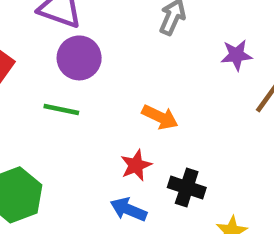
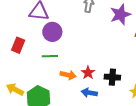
purple star: (236, 55) -> (120, 14), size x1.5
orange arrow: (160, 117) -> (68, 75), moved

